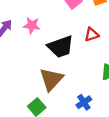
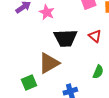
red triangle: (92, 35) -> (95, 36), turned 40

